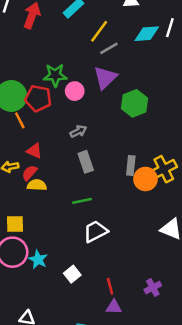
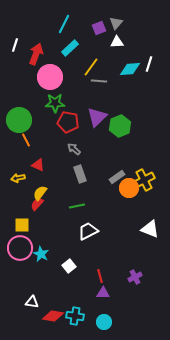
gray line: (109, 48) -> (99, 81), turned 35
purple triangle: (105, 78) -> (97, 117), moved
pink circle: (75, 91) -> (50, 77), moved, size x1.6
red pentagon: (38, 98) -> (68, 122), moved
gray arrow: (78, 131) -> (74, 149), turned -112
gray rectangle: (131, 166) -> (117, 177), turned 49
red semicircle: (30, 173) -> (37, 204), moved
yellow semicircle: (37, 185) -> (40, 193), turned -56

